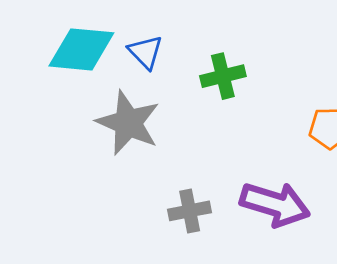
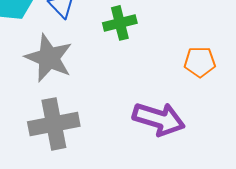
gray cross: (190, 211) -> (54, 124), moved, size x1.6

